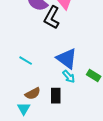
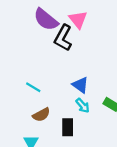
blue triangle: (67, 59) -> (80, 85), size x0.7
brown semicircle: (33, 94) -> (41, 115), moved

